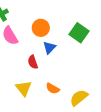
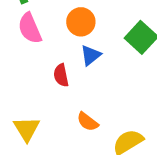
yellow triangle: (24, 88) -> (27, 129), moved

